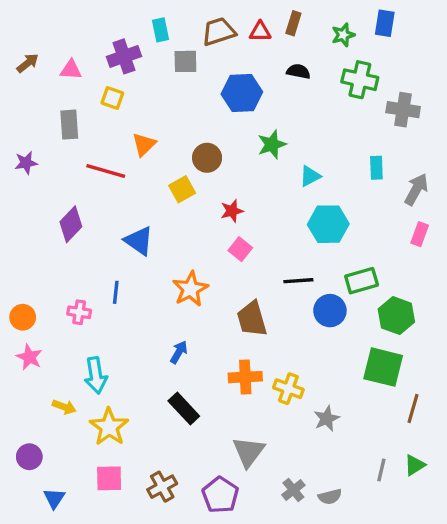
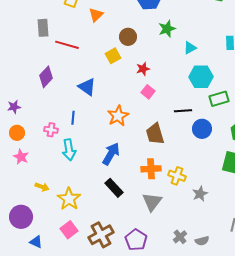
gray rectangle: (69, 125) -> (43, 28), moved
orange triangle: (144, 144) -> (96, 15), moved
purple star: (26, 163) -> (14, 107), moved
green rectangle: (362, 281) -> (219, 99), moved
blue arrow: (179, 352) -> (111, 154), size x1.6
cyan arrow: (96, 375) -> (69, 150), moved
gray triangle: (249, 452) -> (152, 202), moved
purple circle: (29, 457) -> (21, 217), size x1.5
pink square: (109, 478) -> (69, 230), turned -36
brown cross: (162, 487) -> (101, 235), size x1.4
blue triangle: (54, 498) -> (36, 242), turned -40

